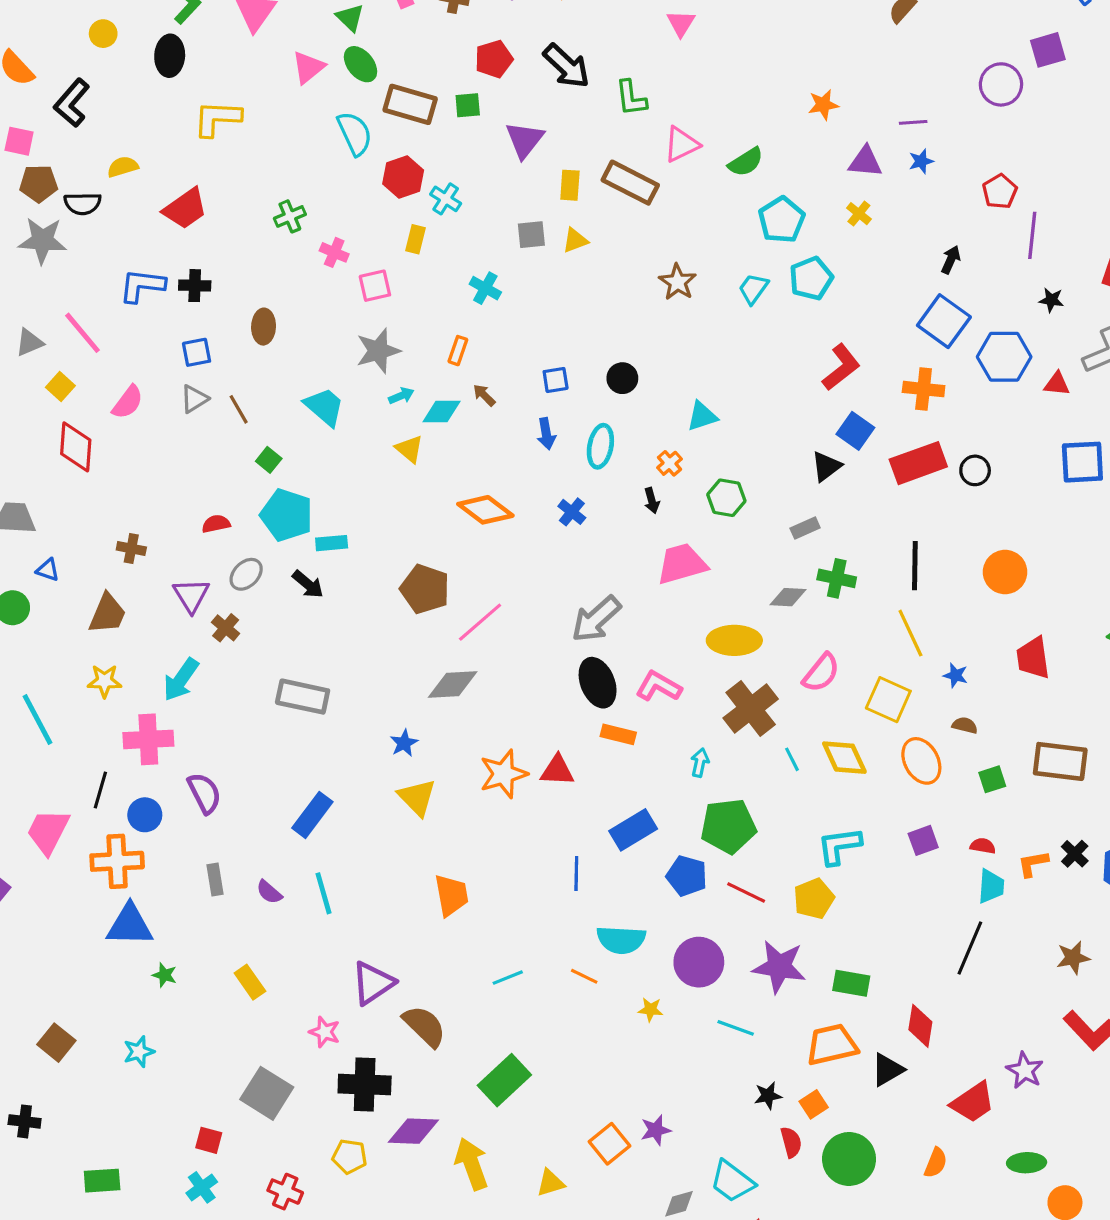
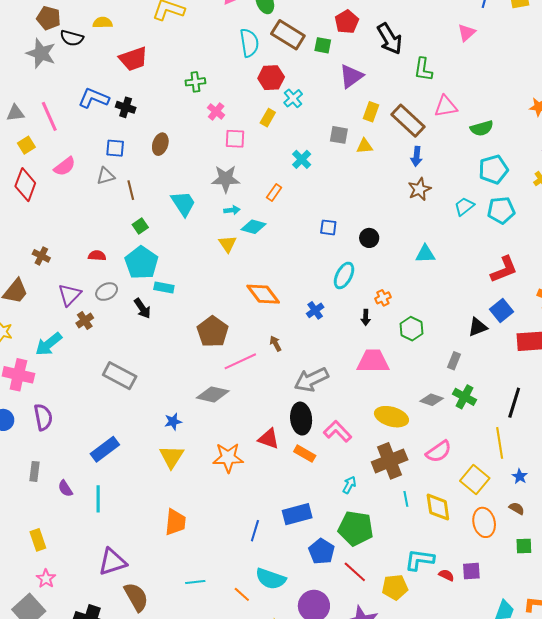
red pentagon: (494, 59) -> (347, 22), turned -30
brown arrow: (484, 395) -> (275, 344), moved
cyan triangle: (702, 416) -> (425, 254), moved
blue arrow: (546, 434) -> (417, 156), moved
gray rectangle: (805, 528) -> (454, 361), turned -60
red triangle: (557, 771) -> (269, 439), moved
red semicircle: (983, 846) -> (446, 575), moved
pink star: (325, 1032) -> (46, 579), moved

